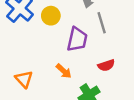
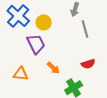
purple trapezoid: (77, 39) -> (36, 44), moved, turned -40
orange triangle: (24, 79) -> (21, 74), turned -42

